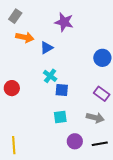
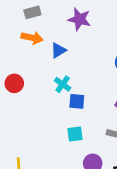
gray rectangle: (15, 16) -> (32, 12), moved, turned 40
red circle: (12, 88) -> (14, 83), moved

